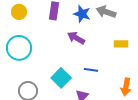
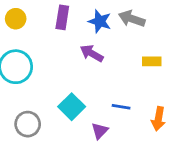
blue line: (91, 70) -> (121, 107), moved

